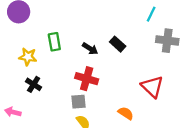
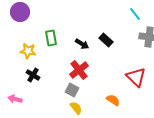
cyan line: (151, 14) -> (135, 14), turned -64
red cross: (87, 79) -> (79, 70), turned 36
gray square: (79, 102) -> (72, 90), turned 32

